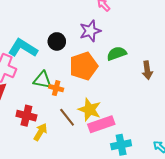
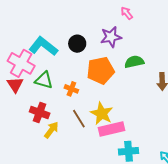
green triangle: (42, 80) -> (44, 80), moved

